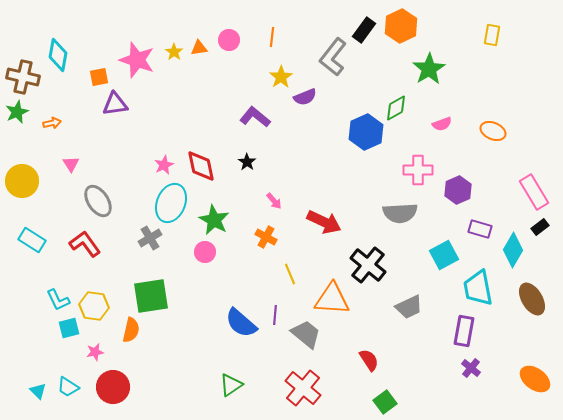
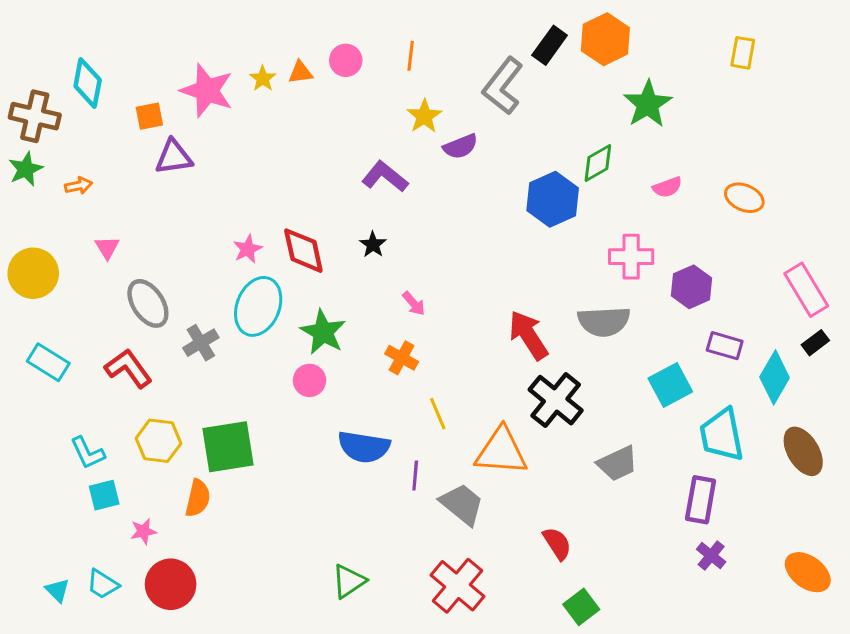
red arrow: (324, 222) -> (528, 335), moved, turned -148
gray cross: (150, 238) -> (201, 343), moved
yellow hexagon: (94, 306) -> (159, 441), moved
blue semicircle: (241, 323) -> (364, 447), moved, turned -32

